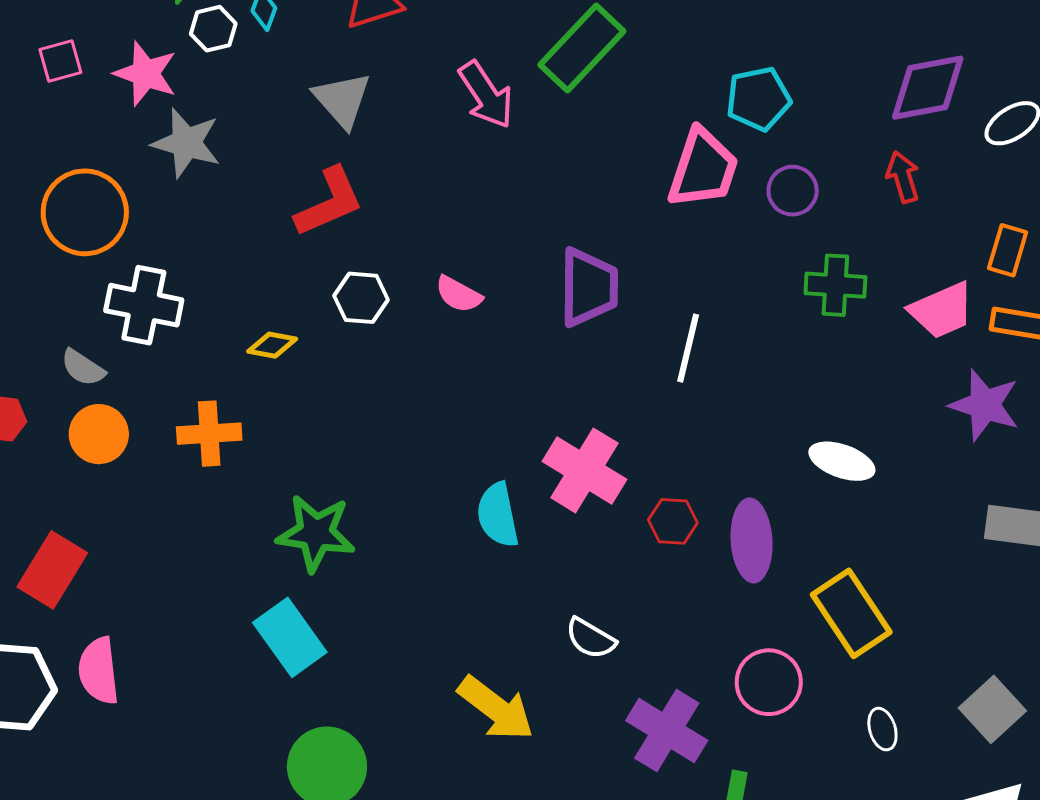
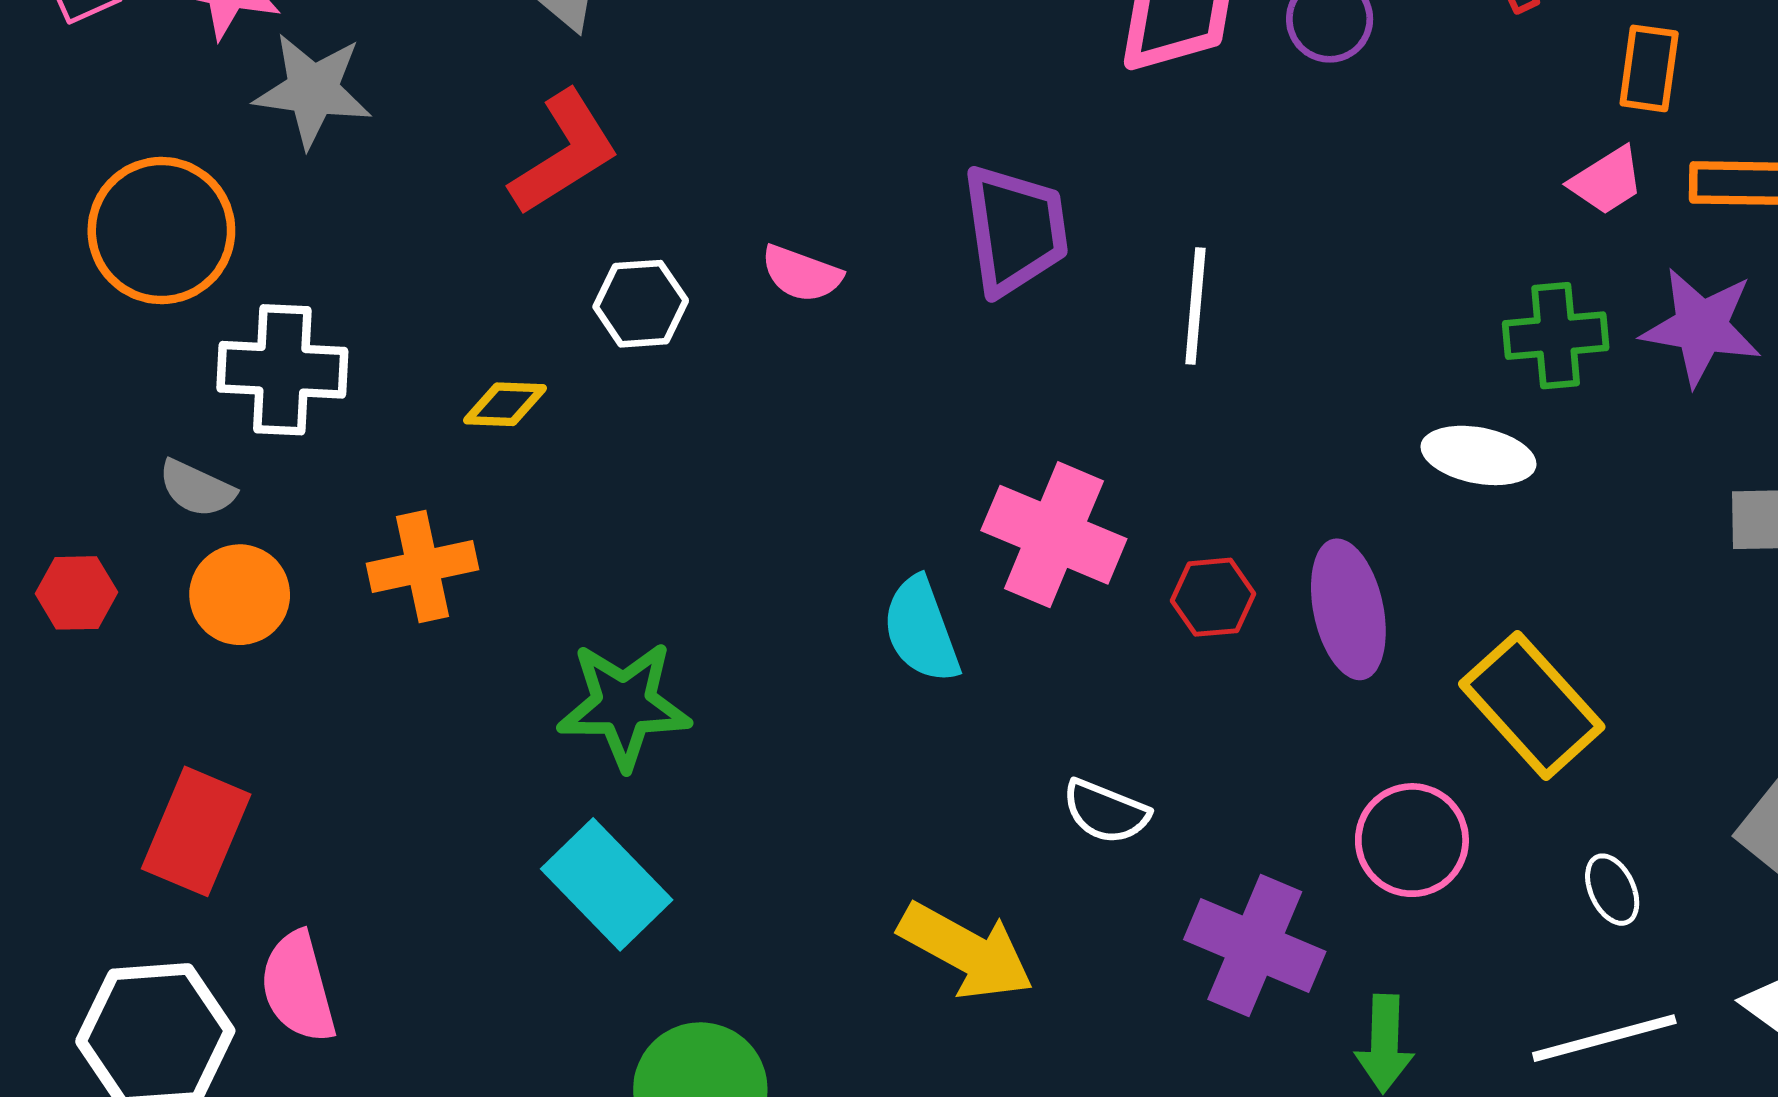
orange rectangle: (1008, 250) -> (1649, 68), moved
green cross: (835, 285) -> (1556, 336), moved
pink trapezoid: (942, 310) -> (1607, 181), size x0.7

